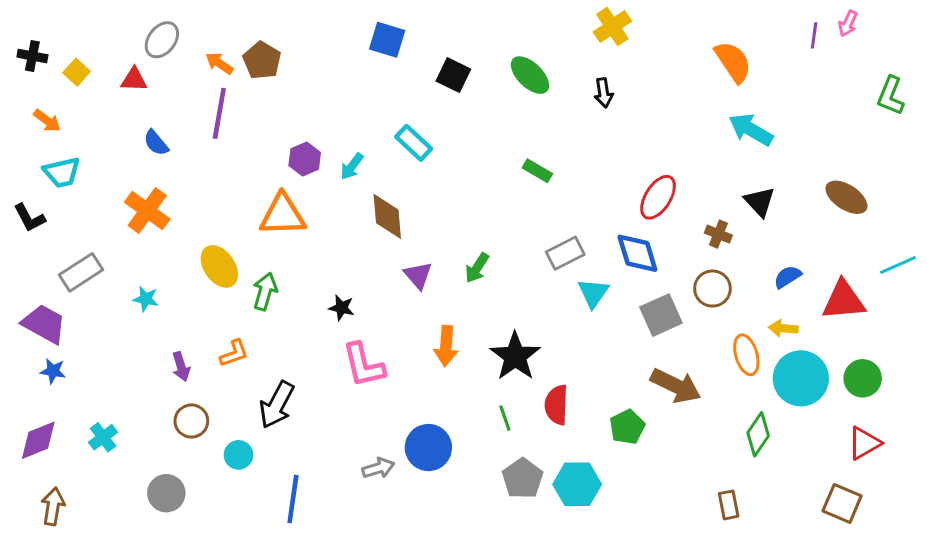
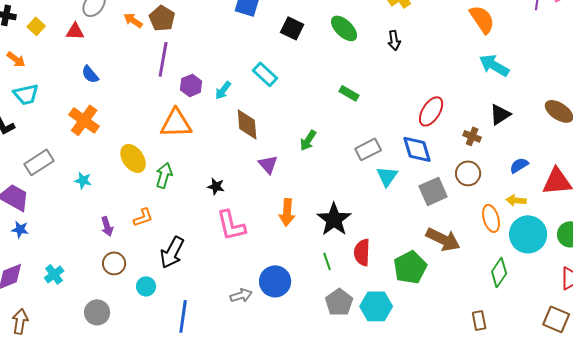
purple line: (219, 113) -> (163, 59), moved
black triangle: (760, 202) -> (500, 114), turned 40
green arrow: (477, 268) -> (308, 140), moved
green pentagon: (627, 427) -> (410, 267), size x1.4

